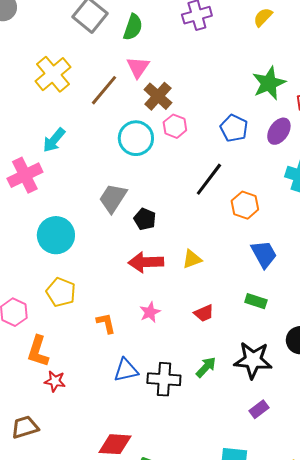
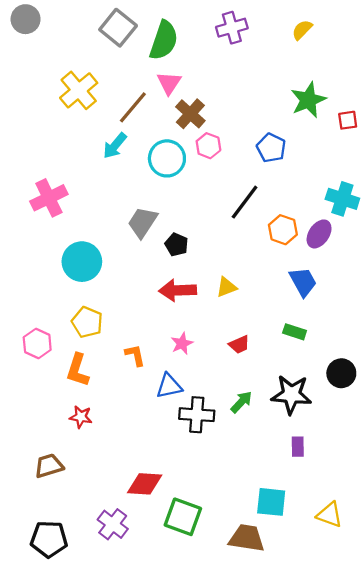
green semicircle: (133, 27) -> (164, 40), size x1.4
purple ellipse: (279, 131) -> (319, 234), moved
cyan arrow: (54, 140) -> (115, 146), moved
orange L-shape: (38, 351) -> (78, 370), moved
blue triangle: (126, 370) -> (169, 386), moved
purple rectangle: (259, 409) -> (298, 447), turned -54

